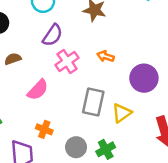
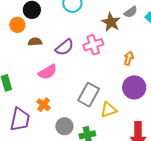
purple semicircle: (53, 35) -> (65, 47), moved
orange arrow: (106, 56) -> (129, 58), moved, turned 72
pink cross: (67, 61) -> (93, 45), moved

